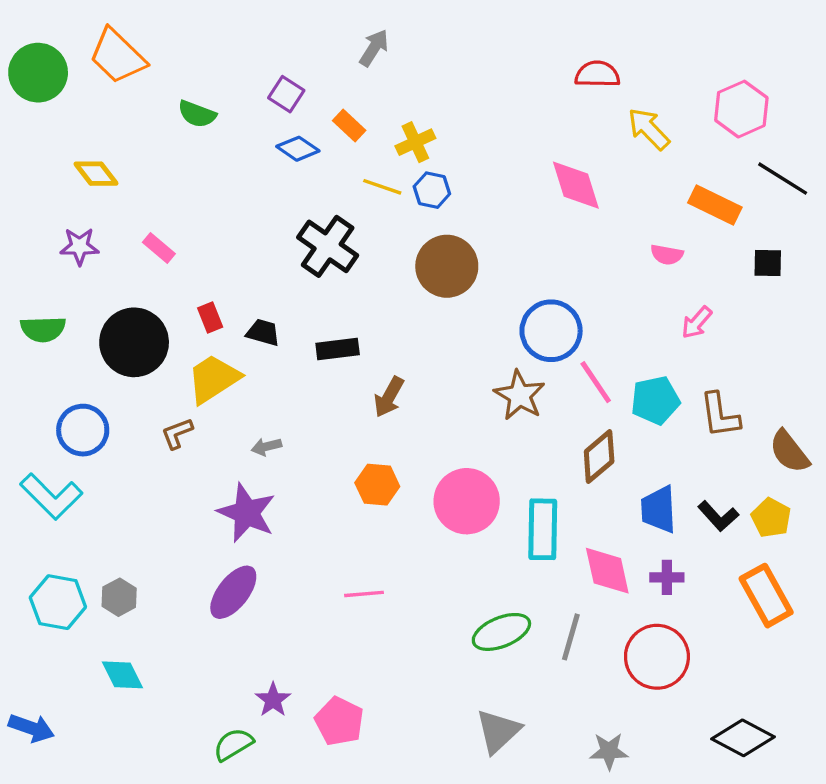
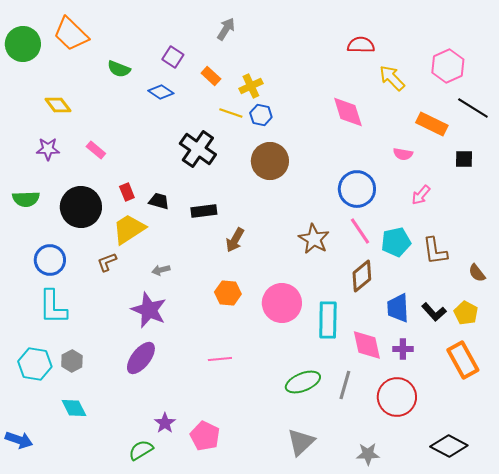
blue diamond: (298, 149) -> (161, 92), moved
blue circle: (551, 331) -> (357, 189), moved
brown semicircle: (789, 452) -> (477, 273), size x0.7
cyan L-shape: (51, 496) -> (53, 307), moved, turned 45

